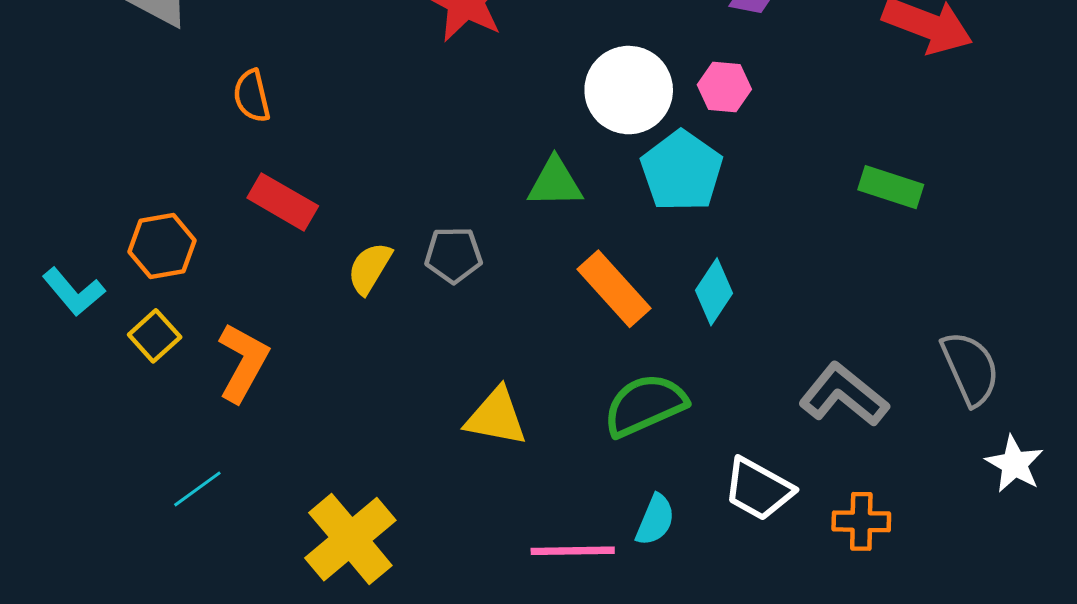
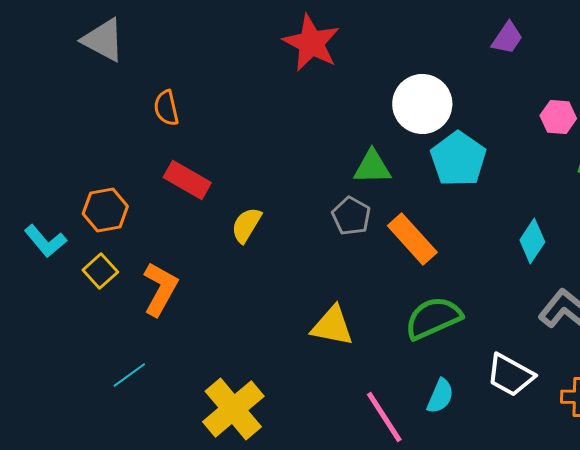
pink hexagon: (724, 87) -> (558, 117), moved
gray pentagon: (453, 255) -> (351, 216), moved, turned 30
cyan diamond: (714, 292) -> (532, 241), moved
pink line: (573, 551) -> (384, 417), turned 58

